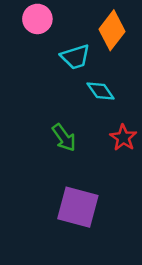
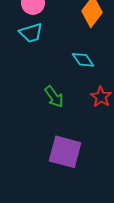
cyan trapezoid: (75, 57) -> (31, 33), moved

